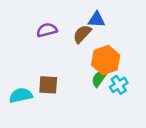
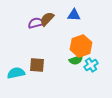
brown semicircle: (82, 34) -> (47, 19), moved
green semicircle: (99, 78) -> (76, 60), turned -144

